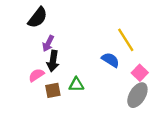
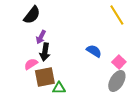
yellow line: (126, 40) -> (117, 15), moved
green triangle: (76, 85) -> (59, 88), moved
brown square: (53, 90) -> (45, 77), size x1.5

